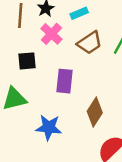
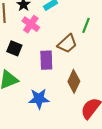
brown trapezoid: (90, 43) -> (67, 44), moved
black square: (27, 61) -> (14, 48), turned 35

